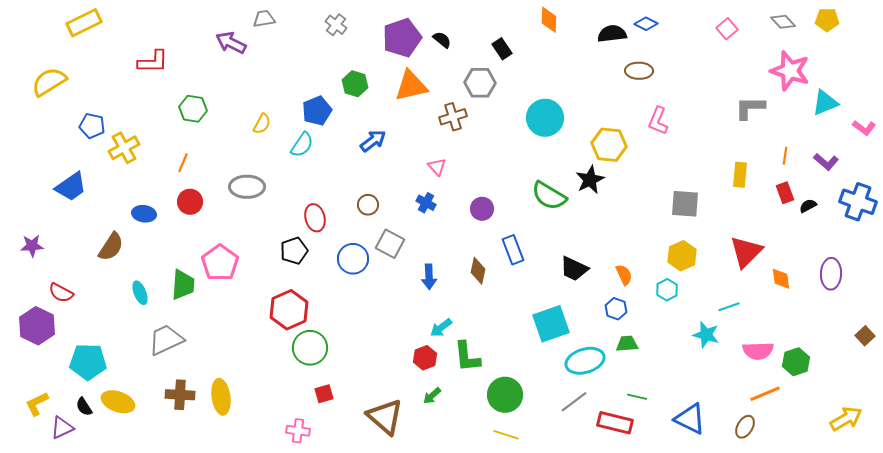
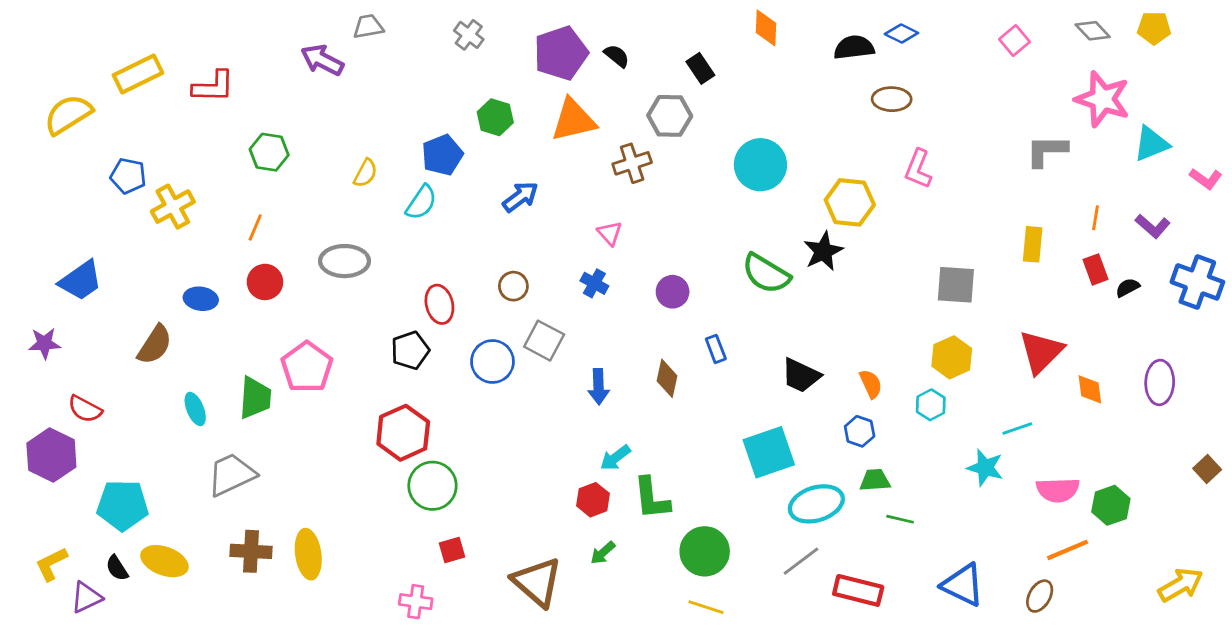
yellow rectangle: (84, 23) -> (138, 74), moved
blue trapezoid: (71, 187) -> (81, 281), moved
blue rectangle: (513, 250) -> (716, 349), size x0.7
green line: (637, 397) -> (900, 519), moved

